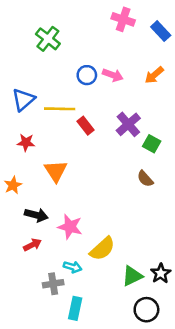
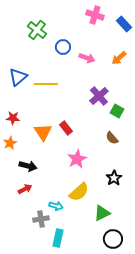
blue circle: (87, 75) -> (63, 47), moved
red rectangle: (86, 126) -> (66, 128), moved
red star: (26, 142) -> (13, 118), moved
pink star: (70, 227) -> (77, 159), moved, turned 30
black star: (161, 273) -> (114, 178), moved

